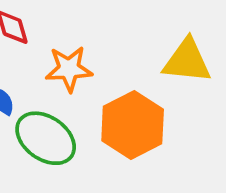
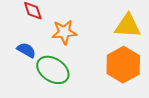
orange hexagon: (133, 125) -> (123, 65), moved

